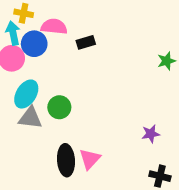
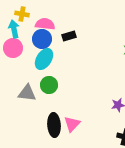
blue circle: (34, 44) -> (42, 39), moved
cyan ellipse: (26, 94) -> (44, 59), moved

